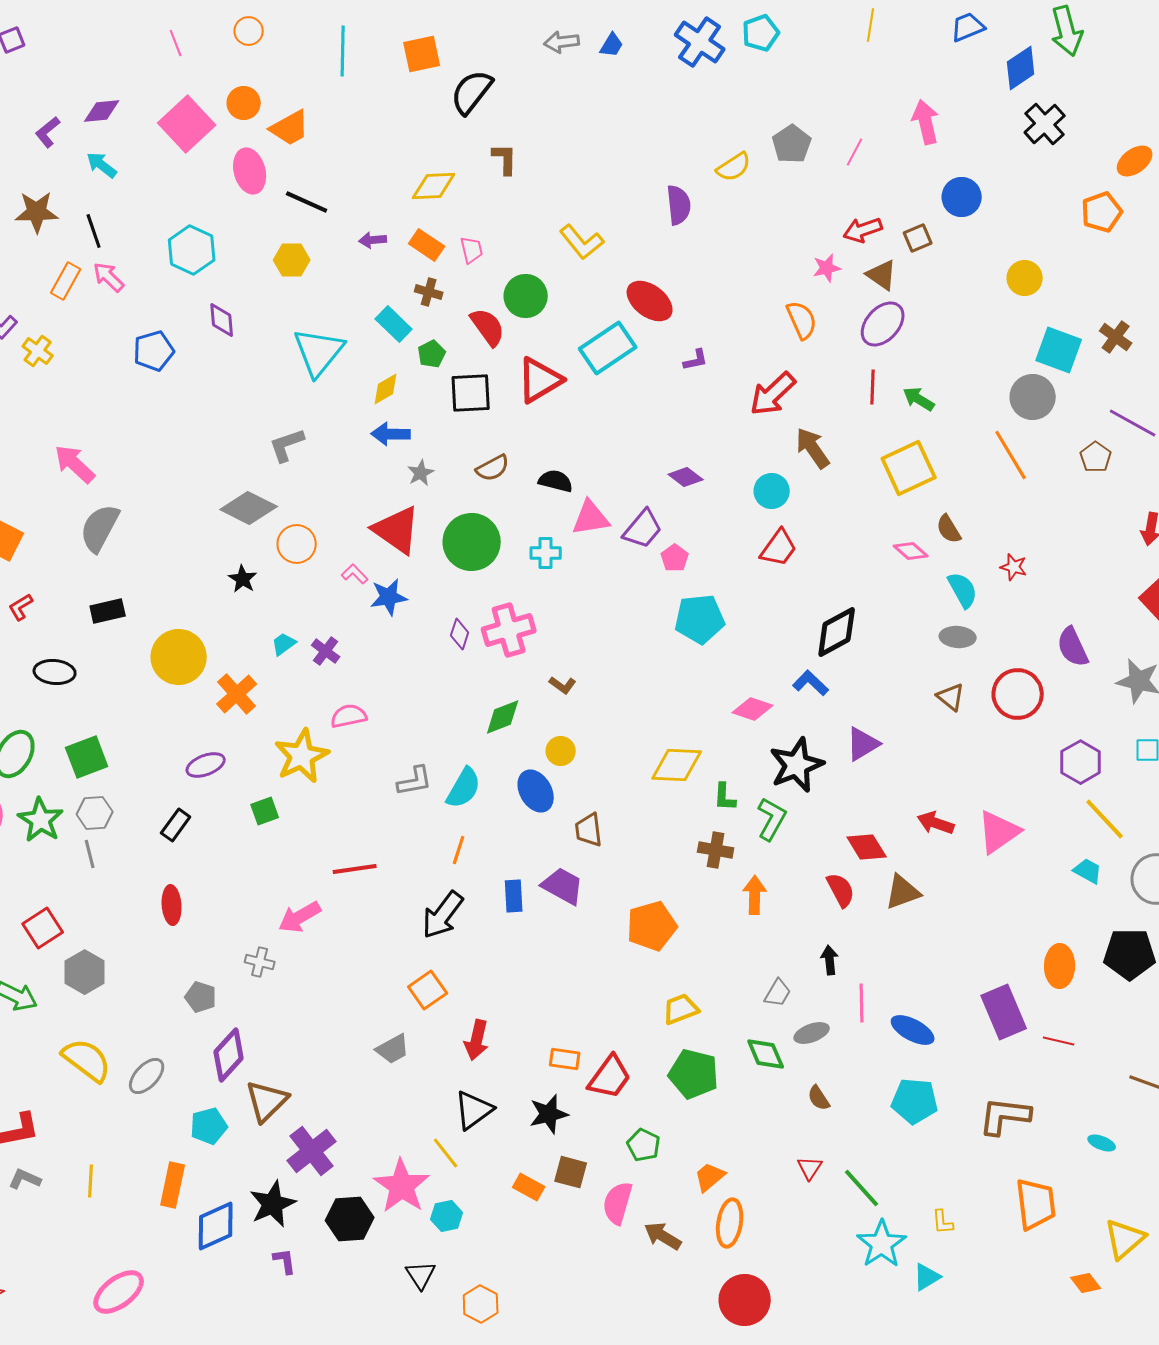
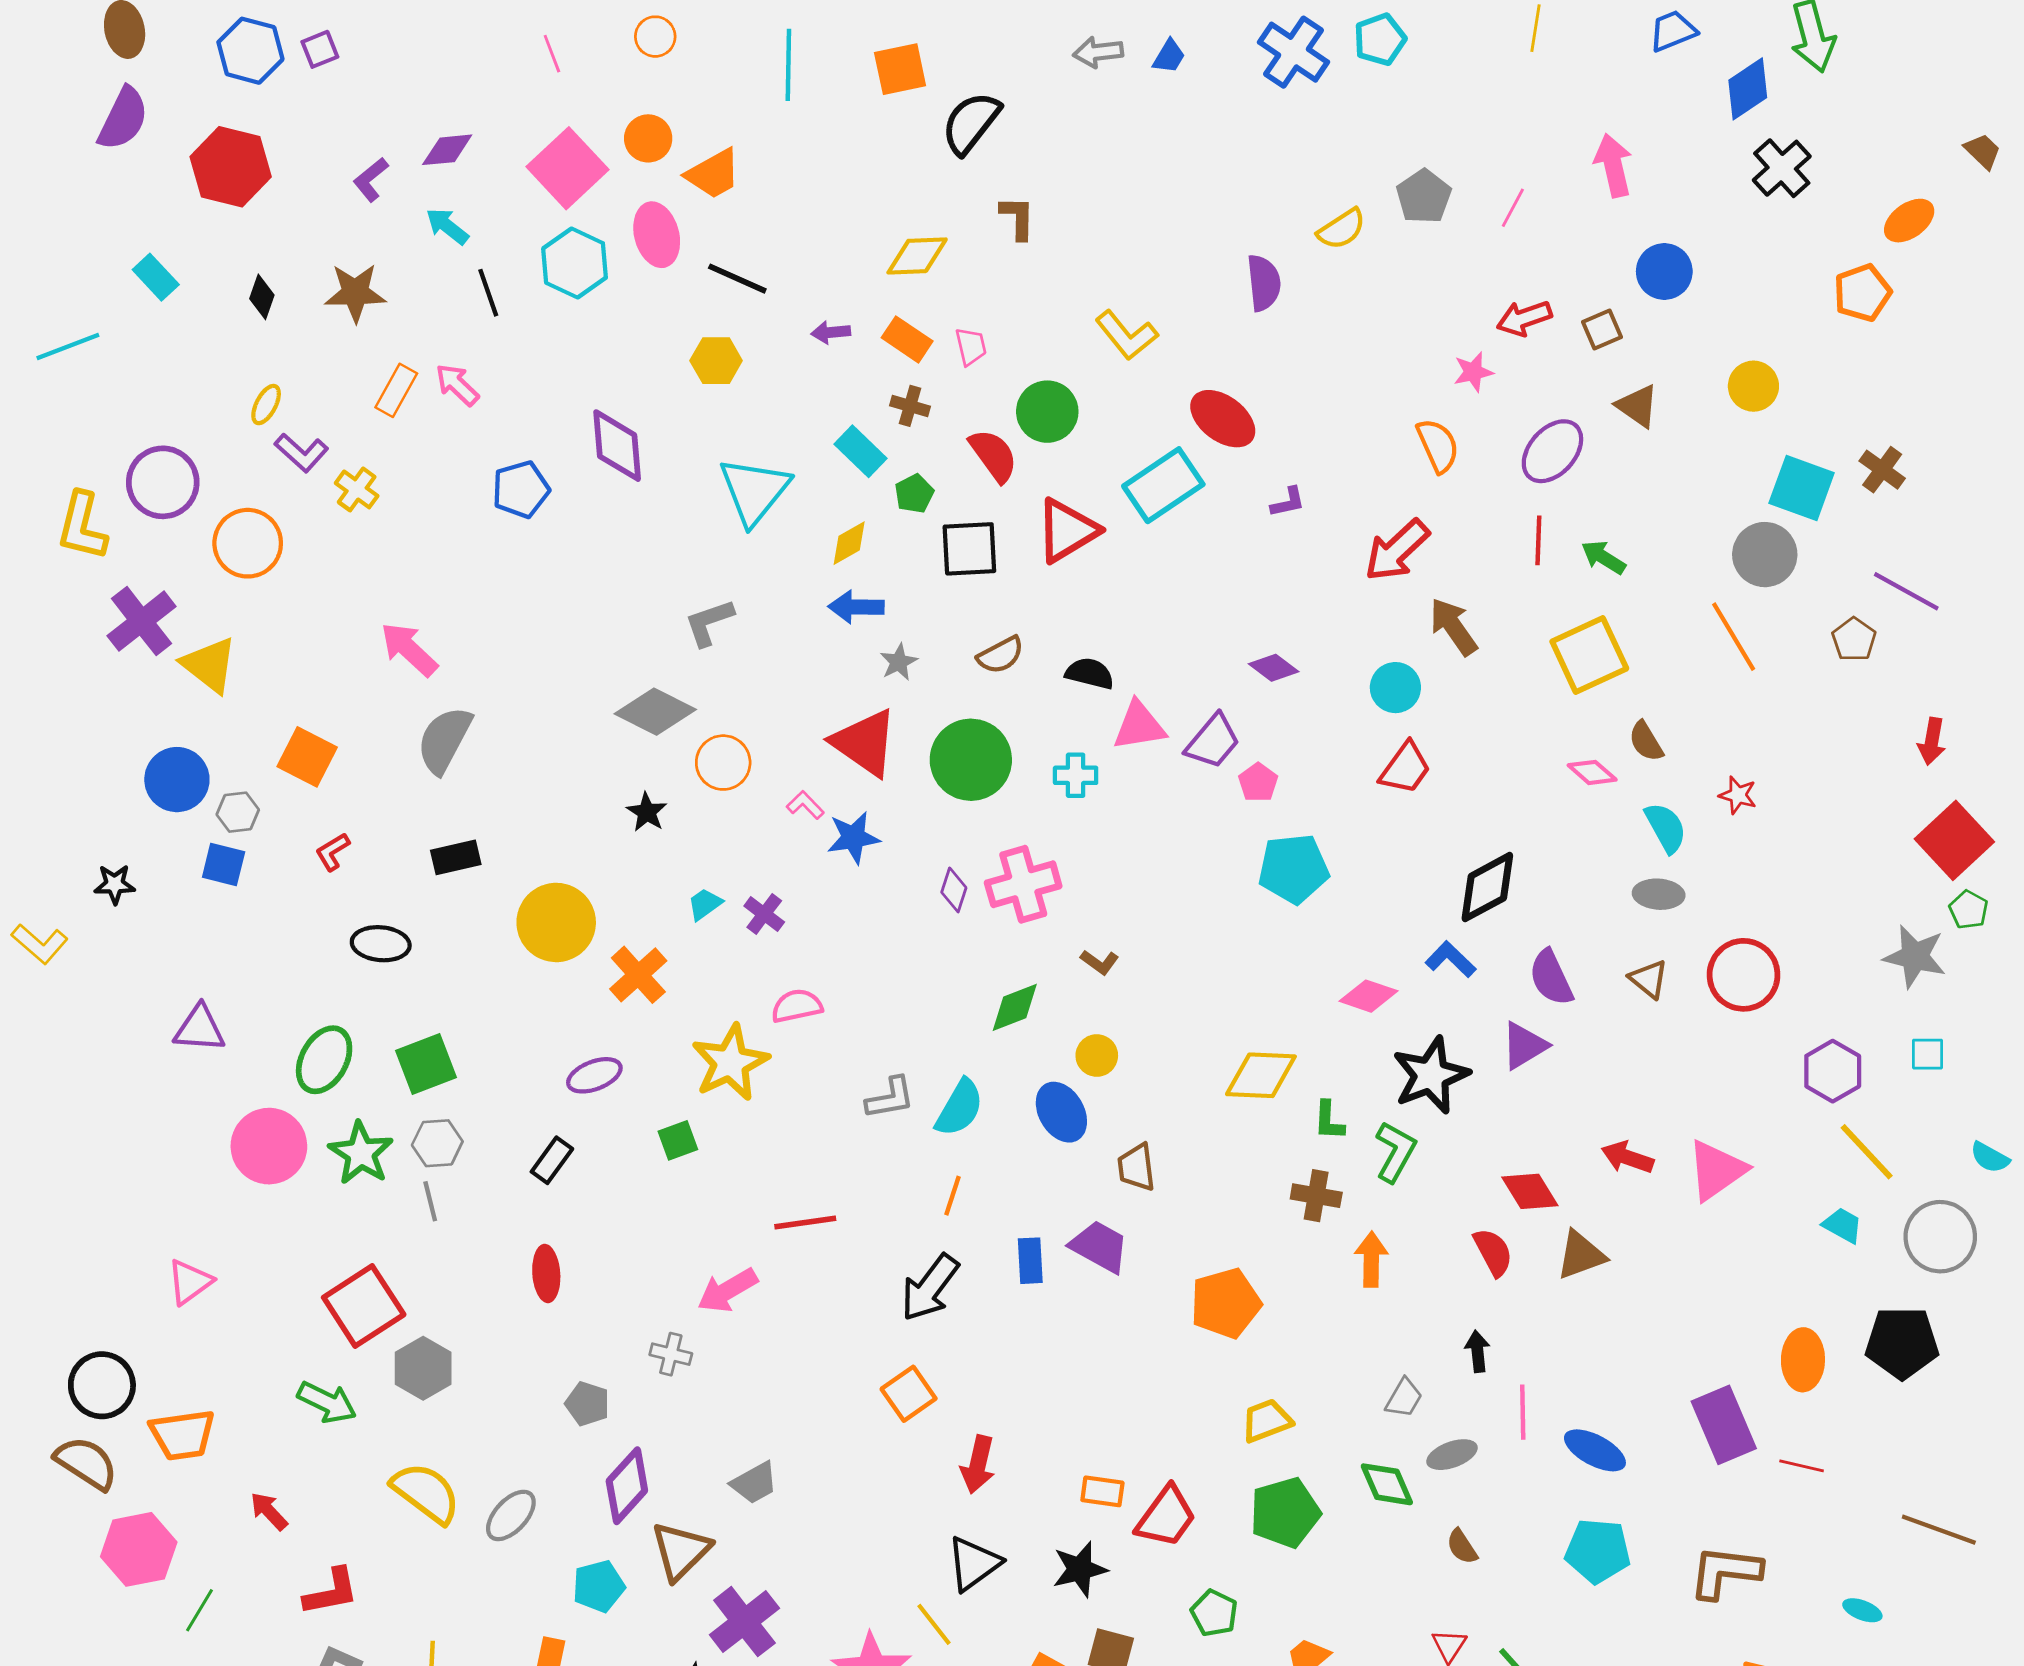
black line: (94, 231) -> (488, 293), moved
cyan hexagon: (192, 250) -> (575, 263), moved
brown triangle: (882, 275) -> (1637, 406), moved
purple diamond: (222, 320) -> (617, 446), size x1.5
purple semicircle: (1073, 647) -> (1551, 978), moved
red square: (43, 928) -> (364, 1306), size x1.4
gray trapezoid: (393, 1049) -> (754, 1483), moved
green pentagon: (694, 1074) -> (1285, 1513), turned -30

